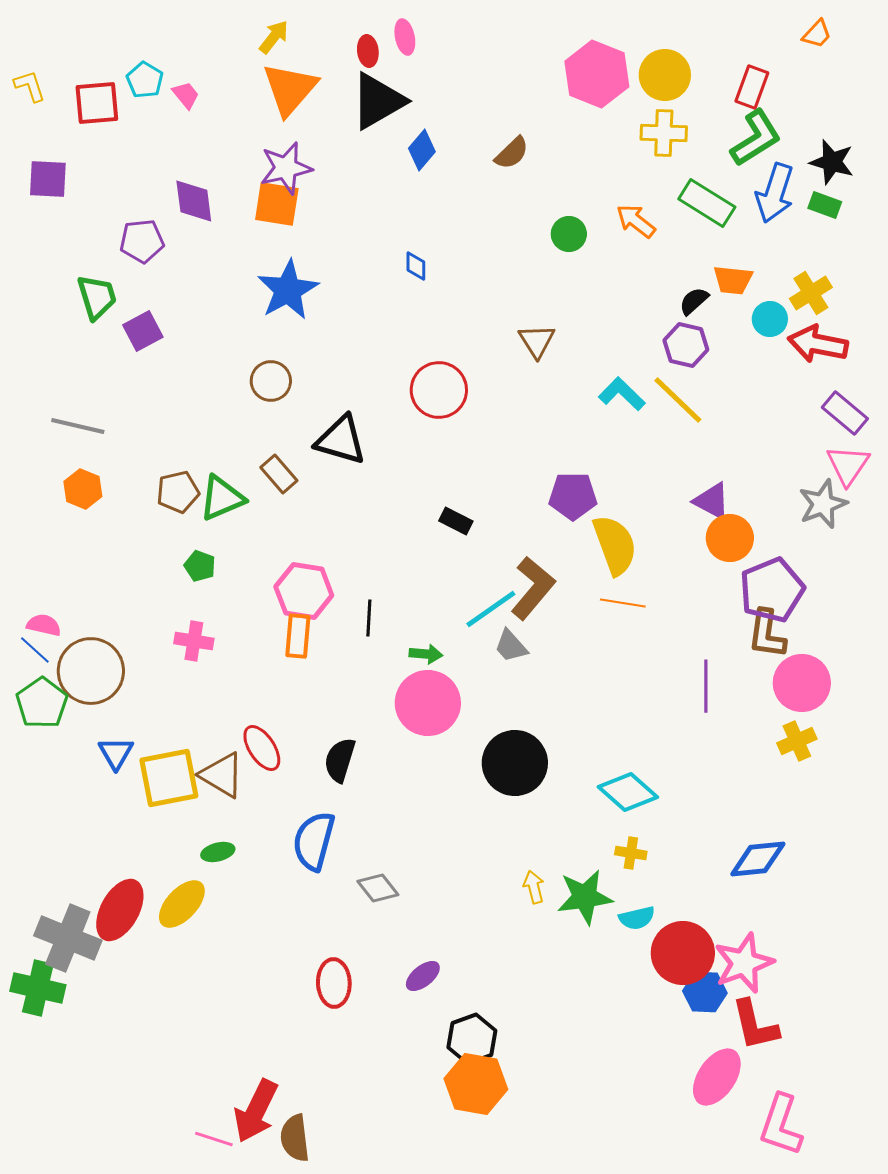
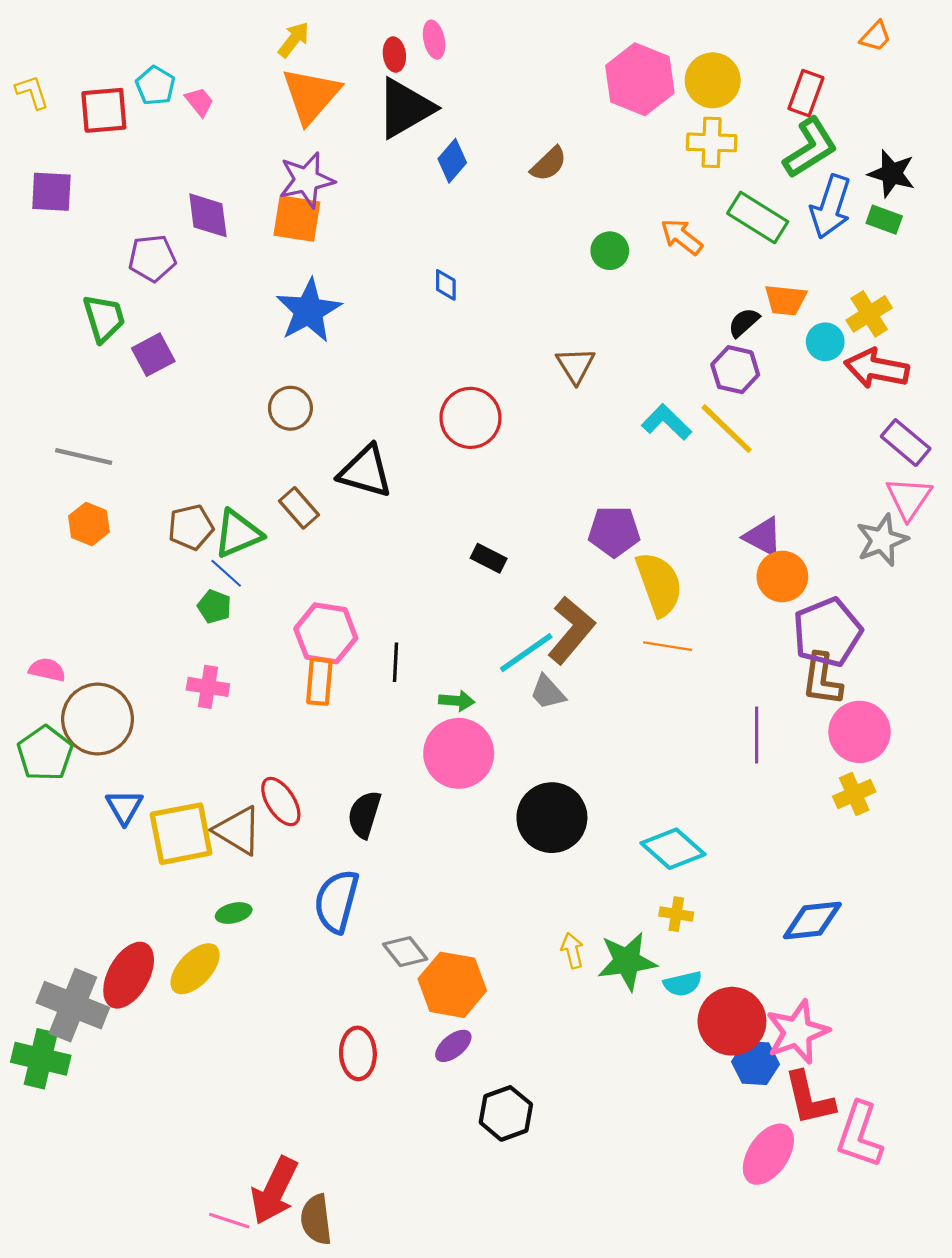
blue line: (35, 650) -> (226, 573), moved
orange hexagon: (476, 1084) -> (452, 985), moved
pink L-shape: (781, 1125) -> (860, 1135), moved

